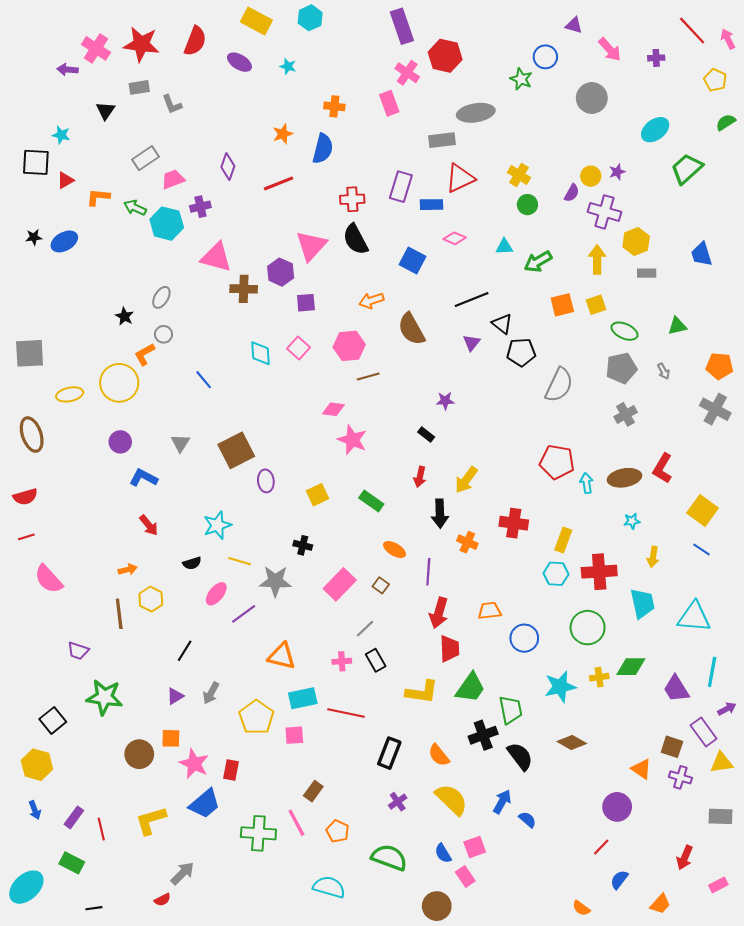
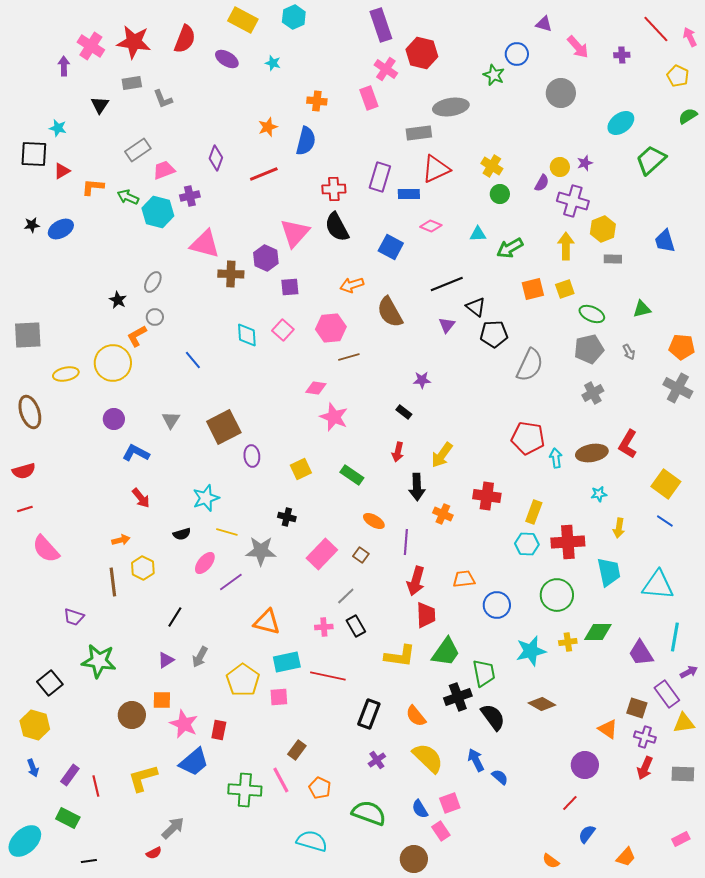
purple arrow: (68, 70) -> (64, 66), turned 84
blue arrow: (502, 802) -> (476, 760), turned -55
red arrow: (685, 858) -> (645, 768), moved

